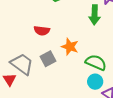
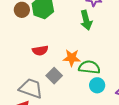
green semicircle: (96, 63) -> (89, 67), moved
cyan circle: (95, 82) -> (97, 85), moved

